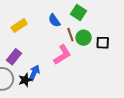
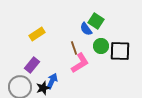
blue semicircle: (54, 21) -> (86, 29), moved
brown line: (70, 35) -> (74, 48), moved
black square: (103, 43) -> (120, 51), size x1.5

